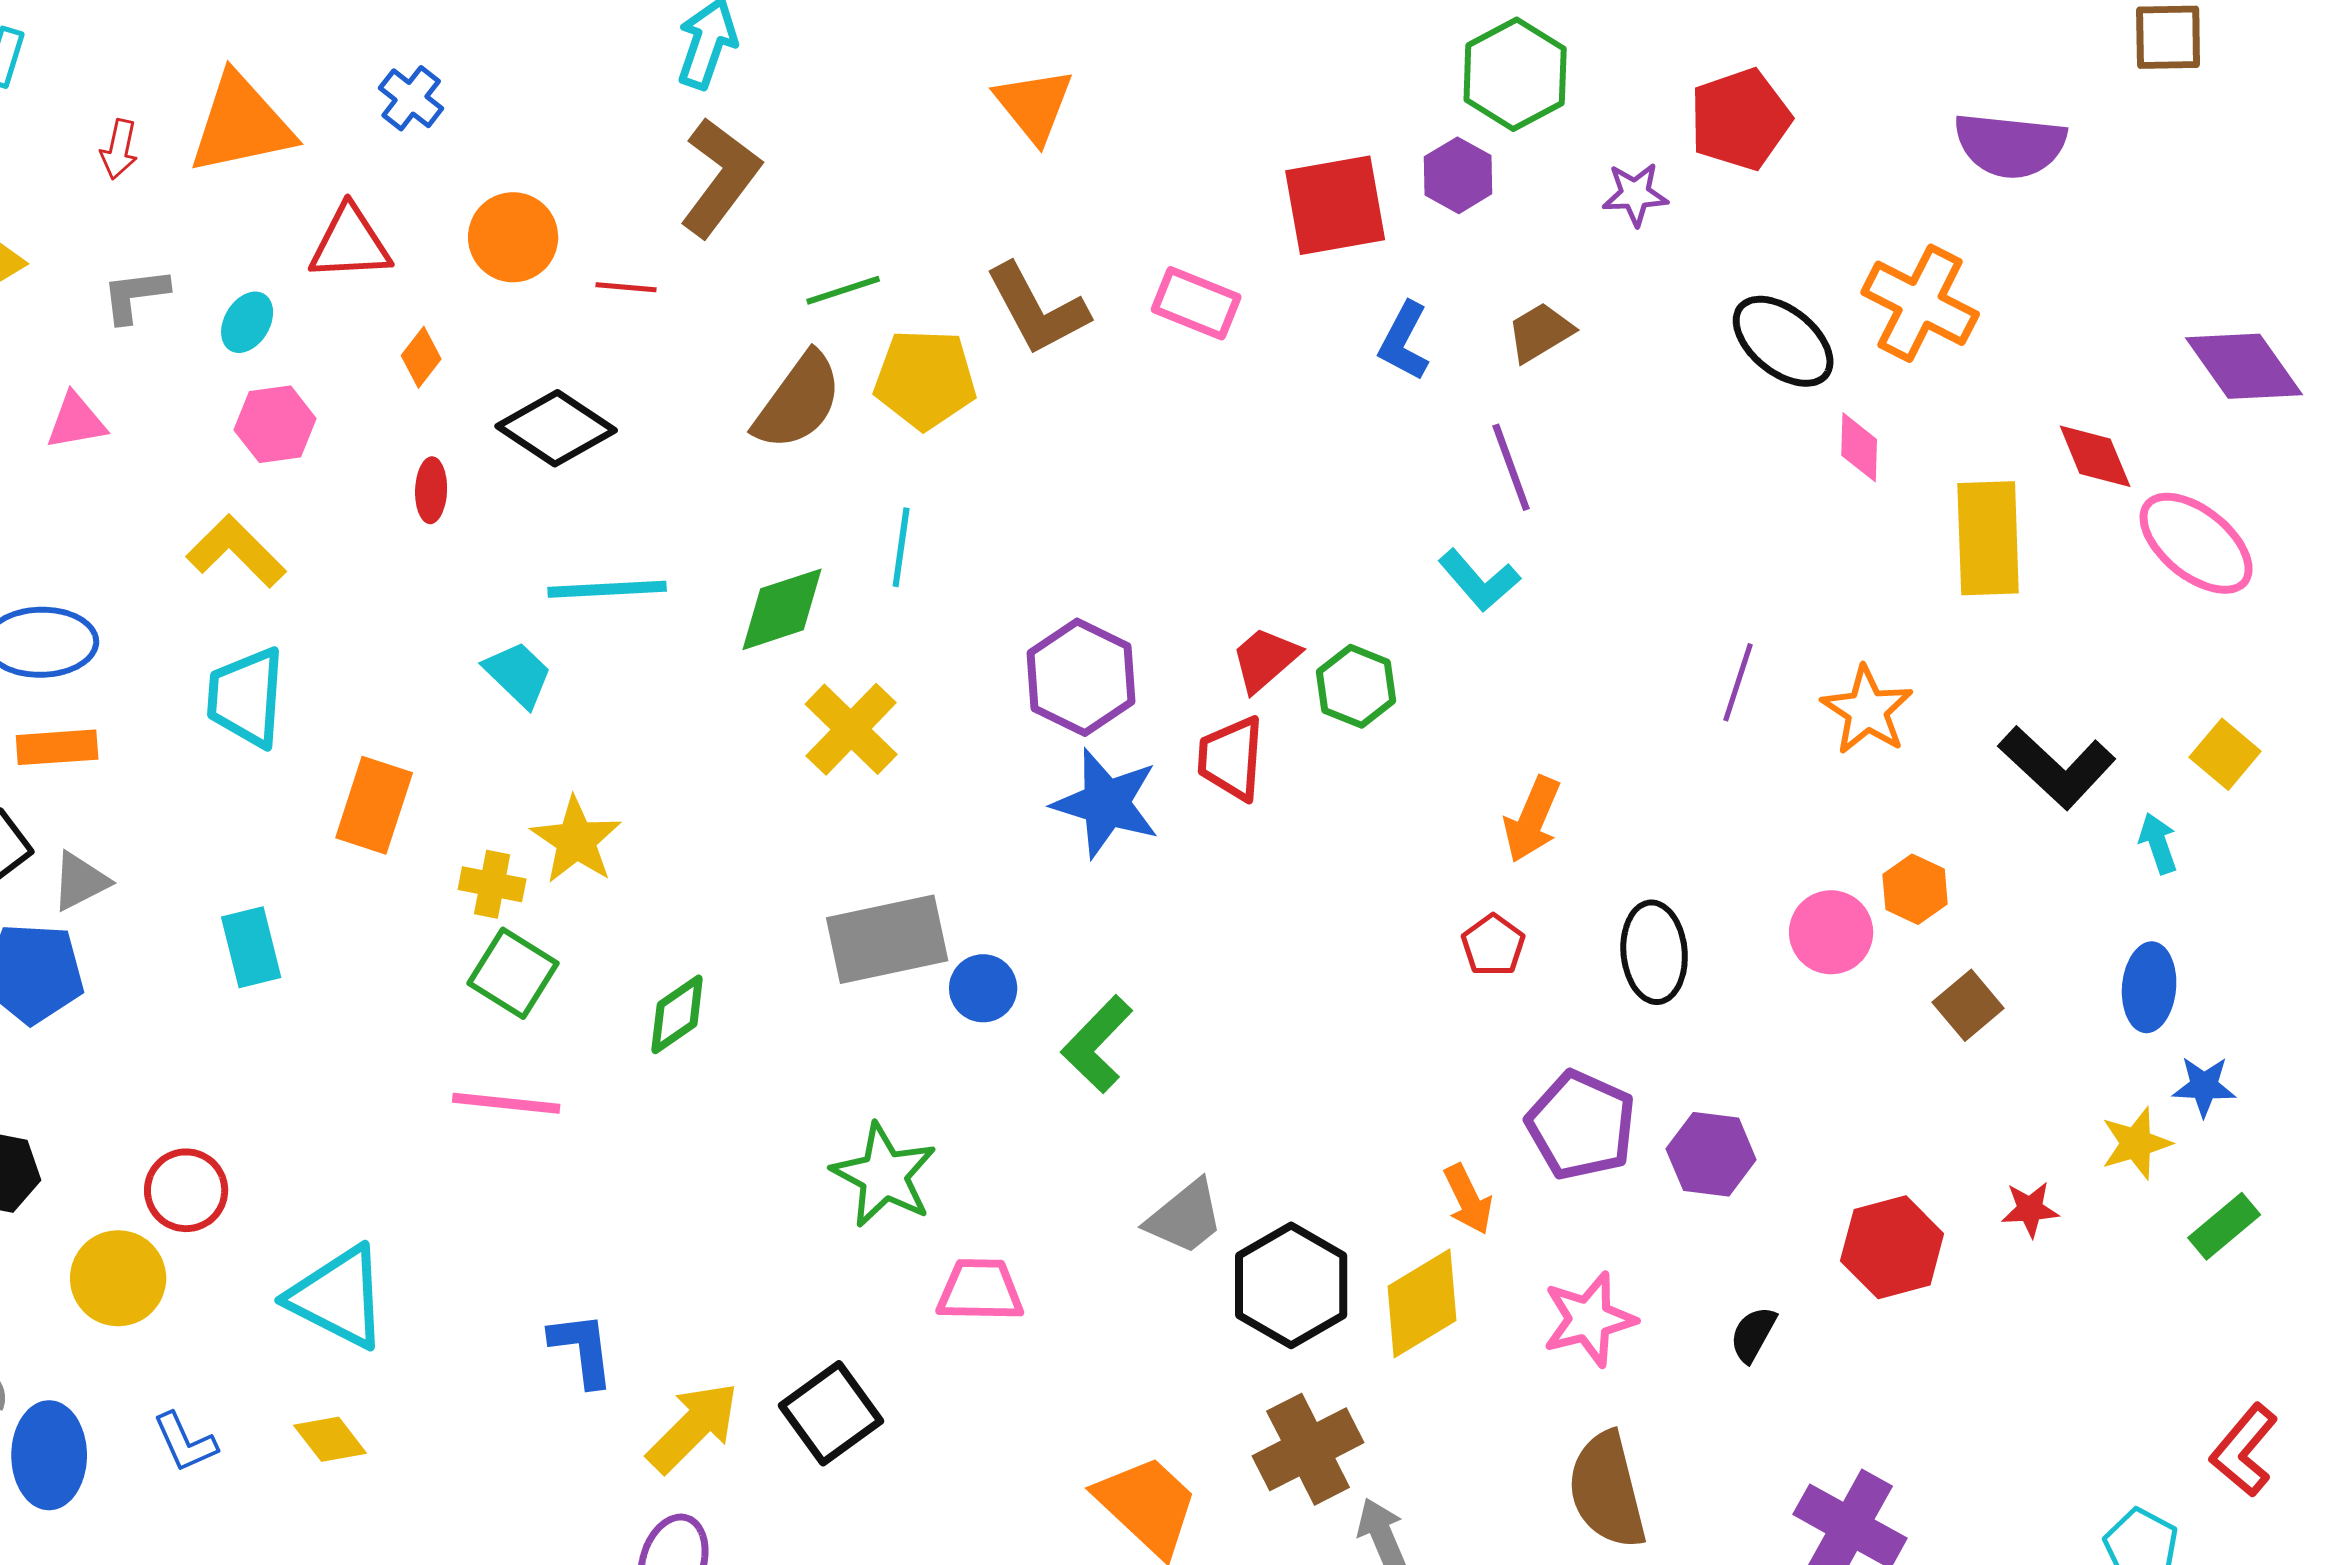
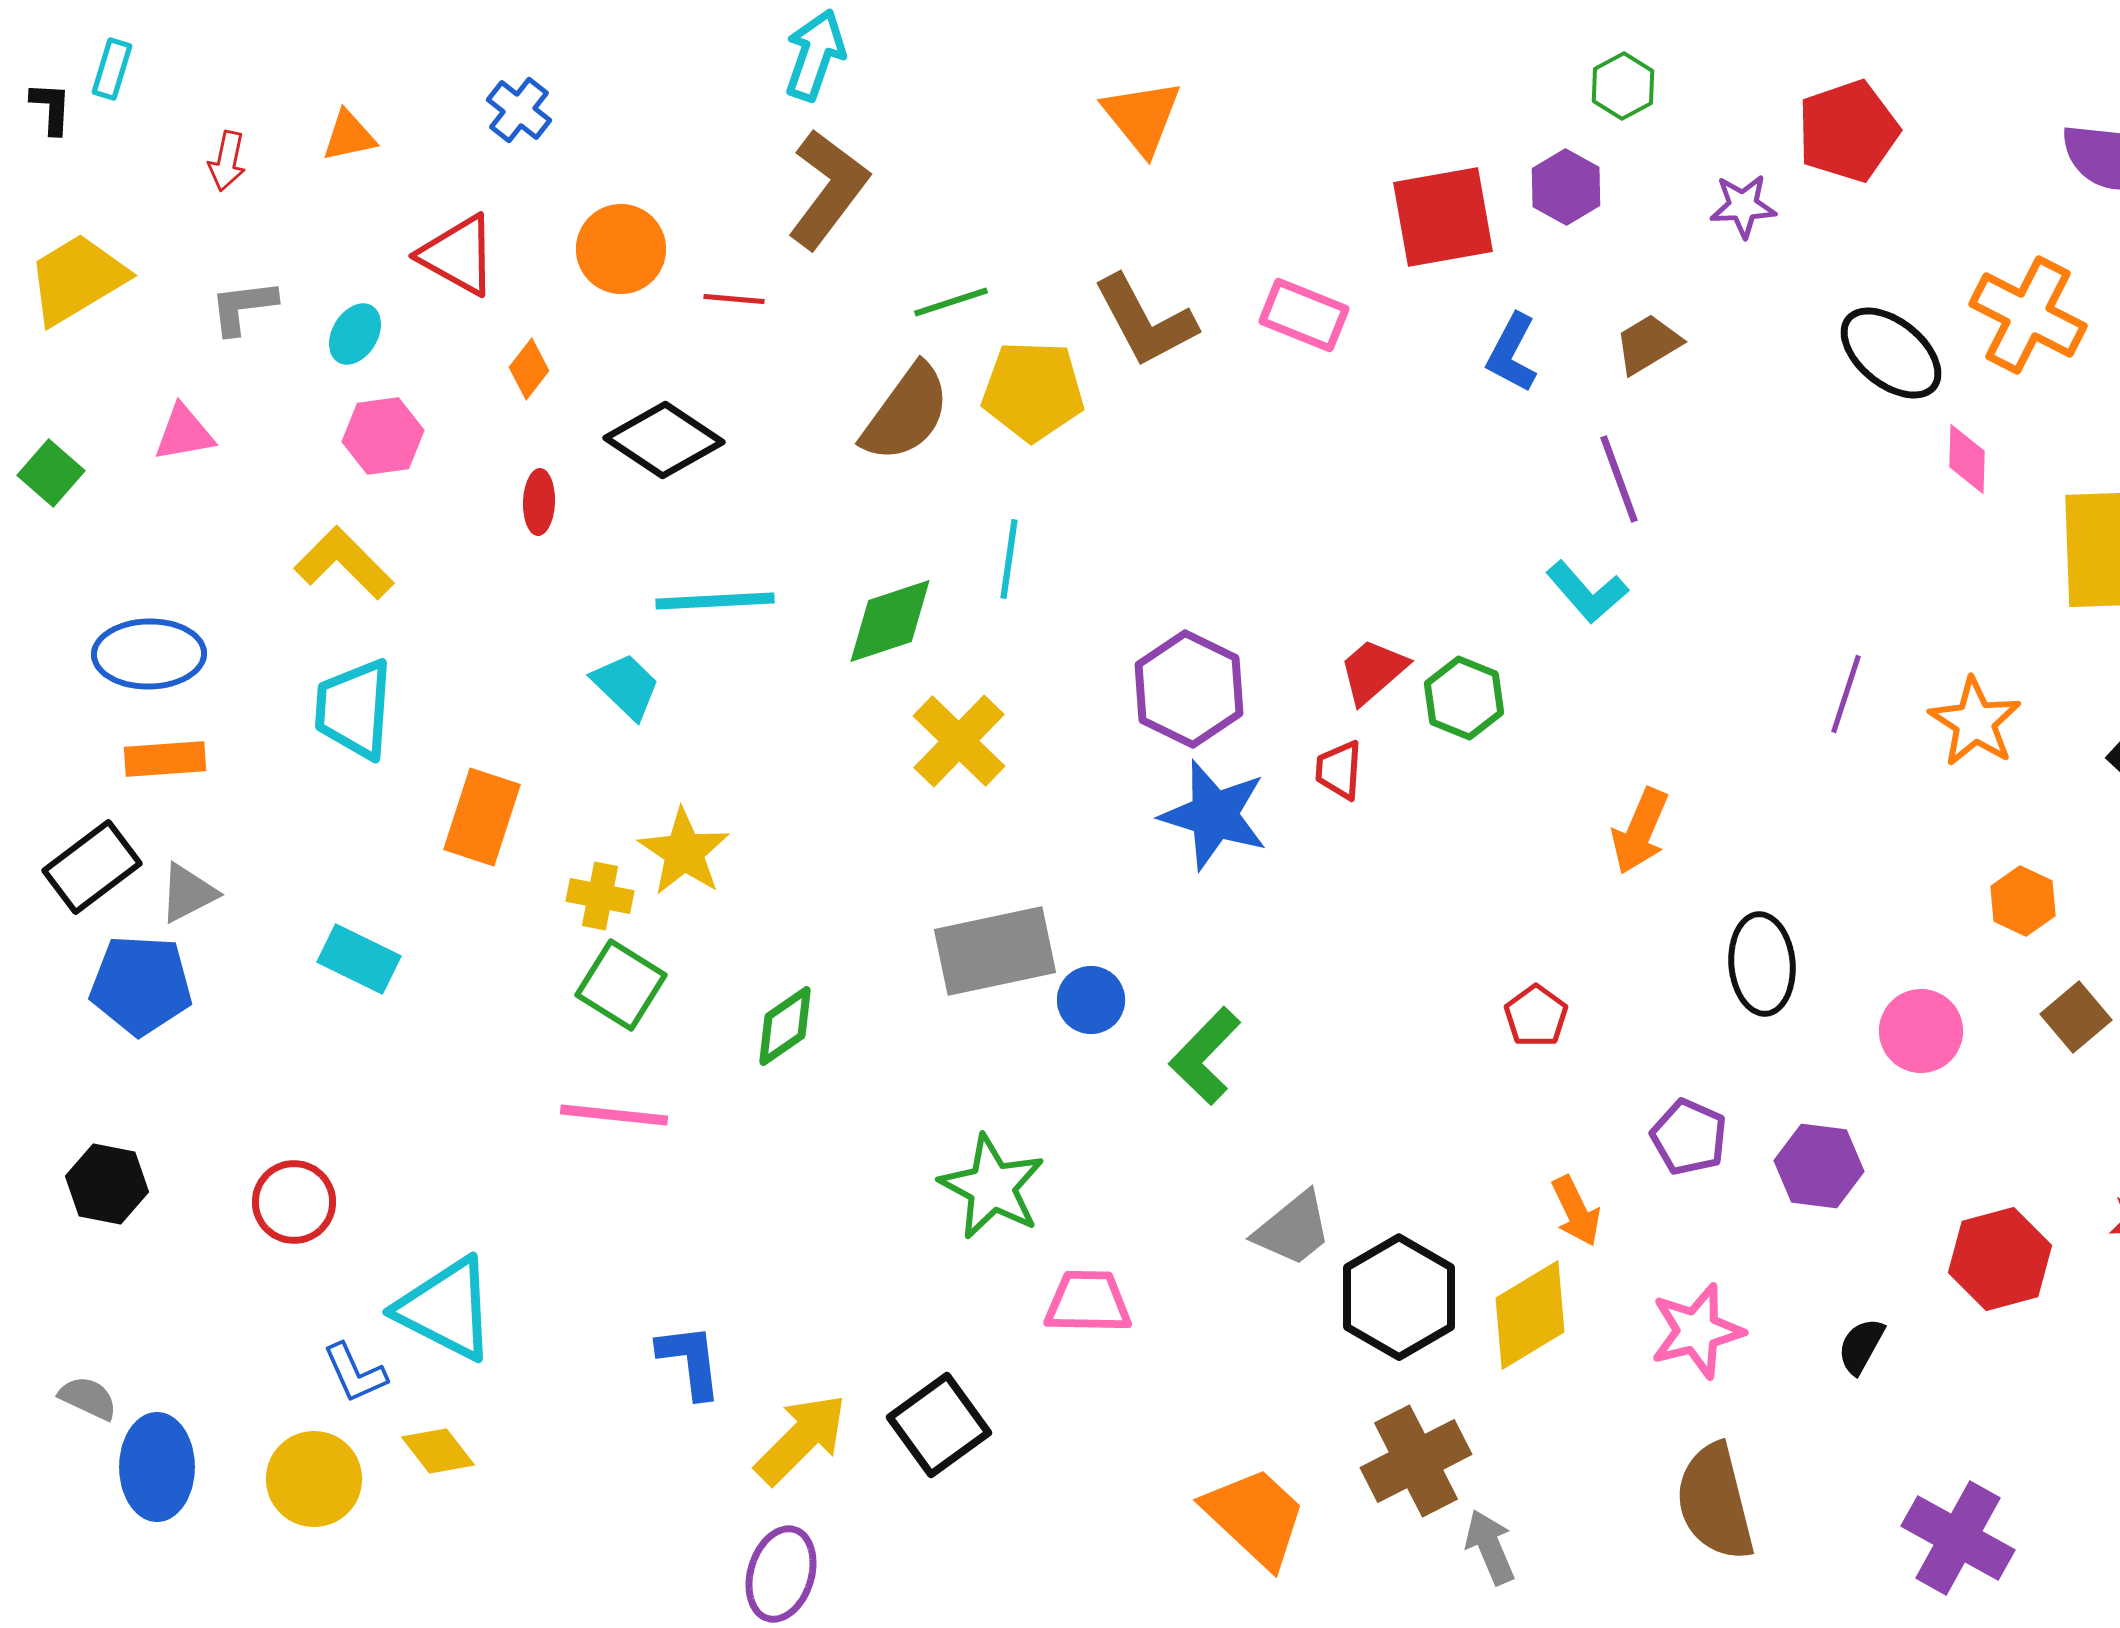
green hexagon: (1515, 74) -> (1623, 86), size x0.6
orange triangle: (241, 124) -> (349, 136), size x0.5
red triangle: (350, 243) -> (458, 255), turned 32
red trapezoid: (1231, 758) -> (1339, 770), size x0.7
pink circle: (1831, 932) -> (1921, 1031), moved
red pentagon: (1493, 945) -> (1536, 1016), moved
cyan rectangle: (251, 947) -> (359, 959), turned -50
purple pentagon: (1581, 1125) -> (1689, 1137), size x0.7
yellow circle: (118, 1278) -> (314, 1479), moved
blue L-shape: (185, 1442) -> (355, 1373), moved

